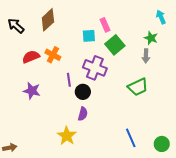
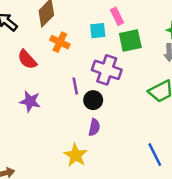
green square: (115, 45) -> (130, 40), turned 30
orange cross: (53, 55) -> (60, 42), moved
red semicircle: (31, 57) -> (27, 59), turned -108

